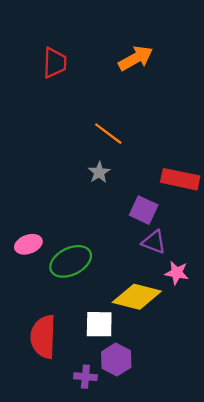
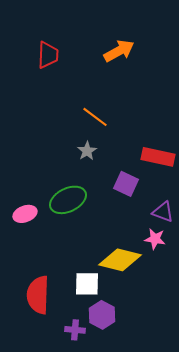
purple triangle: (154, 242) -> (163, 212), moved
green ellipse: (71, 261) -> (68, 200), moved

